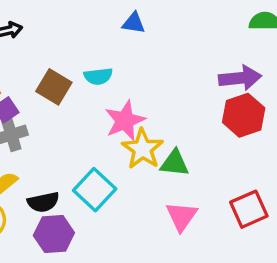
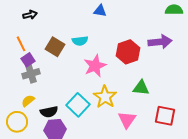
red hexagon: (244, 115) -> (128, 52), moved
yellow star: (143, 149) -> (105, 97), moved
green triangle: (174, 163) -> (141, 88), moved
red square: (249, 209) -> (165, 116), turned 35

